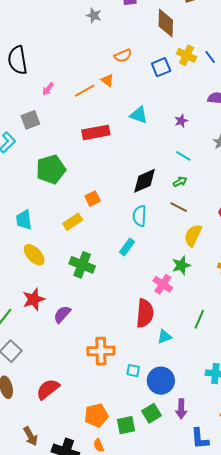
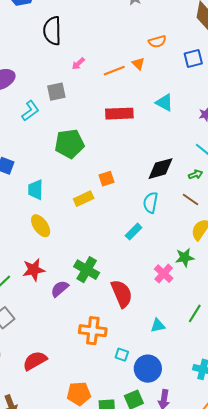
green cross: (82, 265) -> (87, 270), moved
red semicircle: (145, 313) -> (122, 294), moved, turned -36

